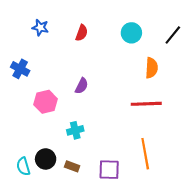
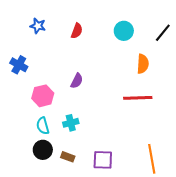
orange line: (145, 154) -> (152, 159), moved
cyan semicircle: (23, 166) -> (43, 126), moved

